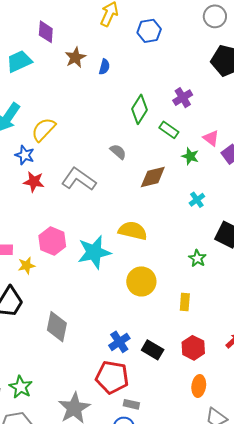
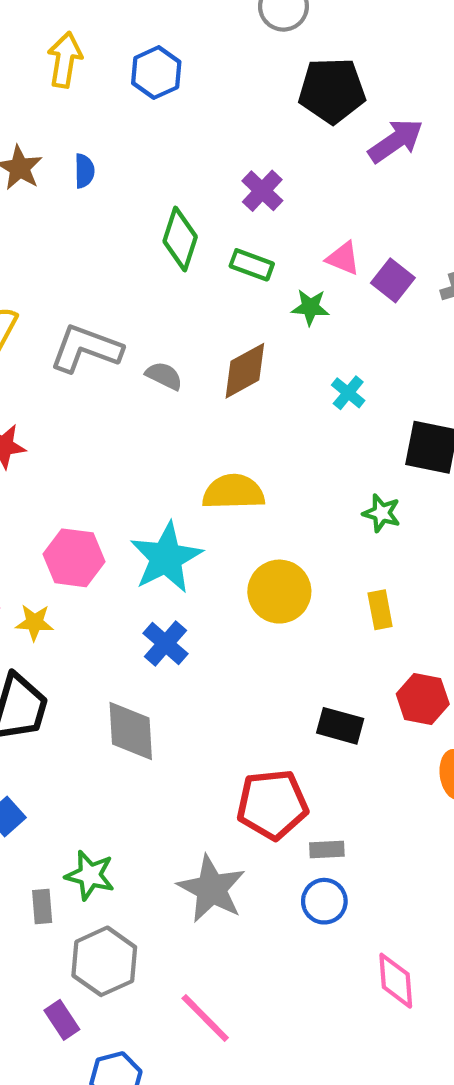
gray semicircle: (118, 152) -> (164, 376), moved
gray L-shape: (79, 179) -> (86, 349), moved
yellow star: (26, 266) -> (34, 622), turned 30
blue cross: (119, 342) -> (166, 643), moved

